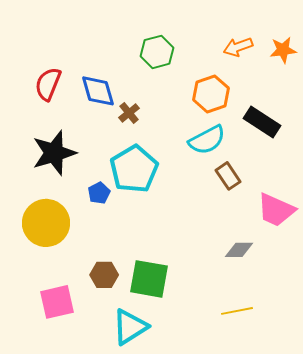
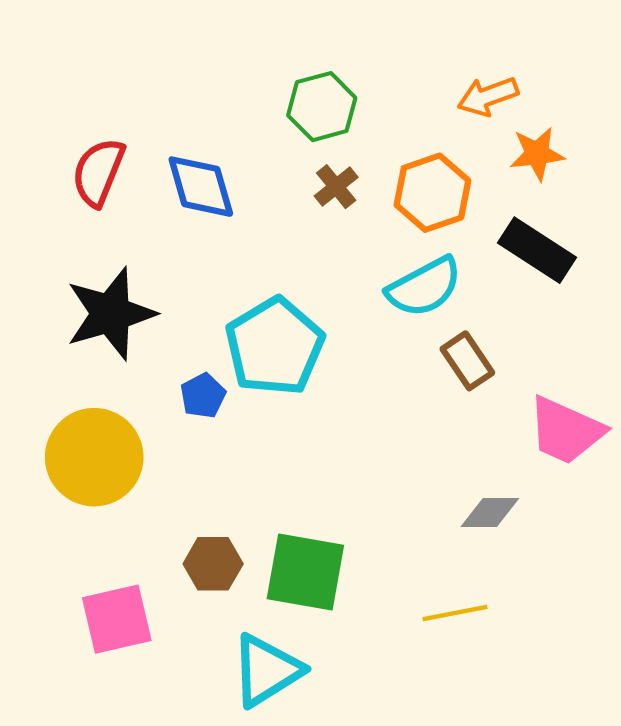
orange star: (283, 50) -> (537, 154), moved
brown cross: (129, 113) -> (336, 187), moved
yellow line: (237, 311) -> (455, 613), moved

